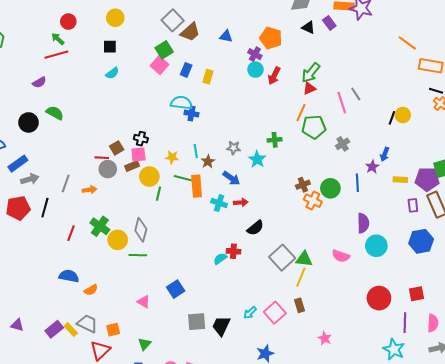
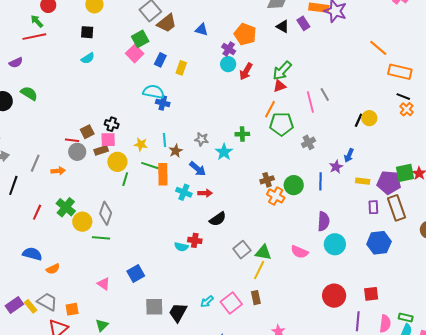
gray square: (282, 258) -> (242, 250), size x0.7
cyan semicircle: (220, 259) -> (181, 247), turned -136

